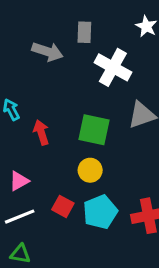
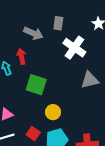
green square: (94, 130) -> (36, 85), moved
red arrow: (41, 132) -> (21, 56), moved

